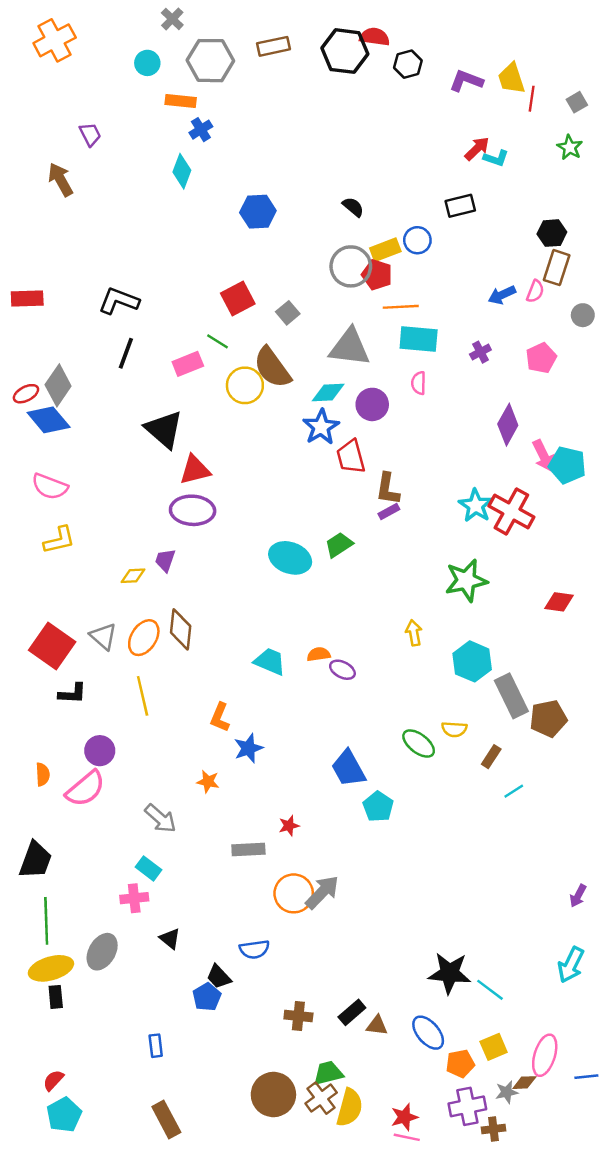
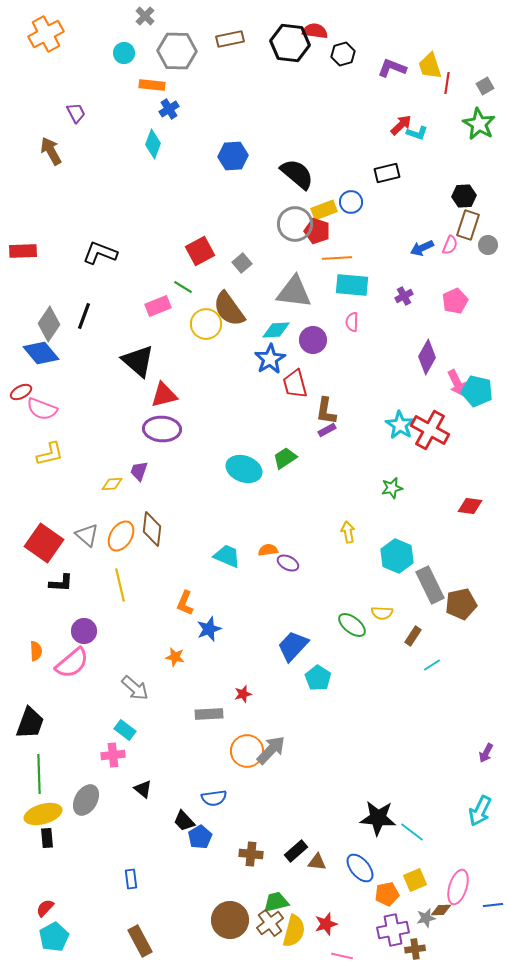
green star: (570, 147) -> (479, 124), size x1.5
black semicircle: (353, 207) -> (297, 174), size x1.8
blue hexagon: (258, 212) -> (233, 156), moved
gray circle: (583, 315) -> (488, 245), moved
black line: (126, 353) -> (84, 316), moved
red ellipse: (26, 394) -> (21, 392), moved
green star: (466, 580) -> (392, 488), size x0.6
blue trapezoid: (348, 768) -> (293, 646), turned 72
blue pentagon: (207, 997) -> (200, 837), moved
red star: (404, 1117) -> (326, 924), moved

